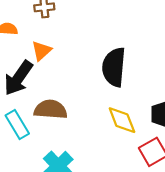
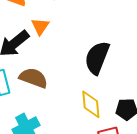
orange triangle: (41, 51) -> (40, 26), turned -30

